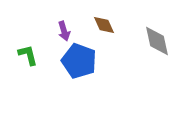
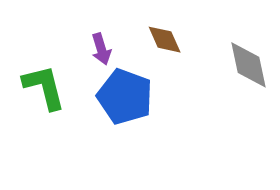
green L-shape: (28, 55) -> (44, 87), size x1.4

